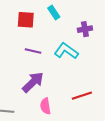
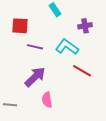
red square: (26, 20) -> (20, 26), moved
red line: (82, 96) -> (82, 71), moved, turned 48

